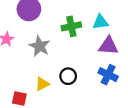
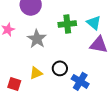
cyan triangle: (100, 22) -> (94, 23), turned 42
blue cross: (108, 75) -> (80, 81), moved

